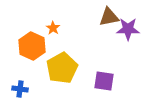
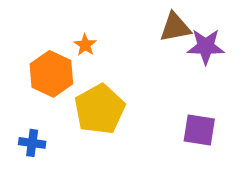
purple square: (104, 81) -> (199, 130), moved

